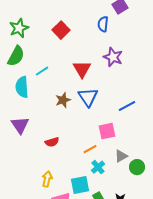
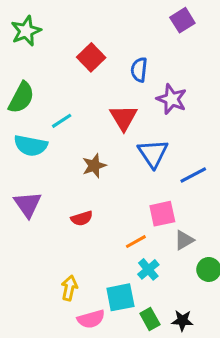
blue semicircle: (103, 24) -> (139, 70), moved
green star: (19, 28) -> (26, 31), moved
cyan semicircle: (22, 87) -> (31, 146), turned -75
blue triangle: (88, 97) -> (153, 153), moved
red semicircle: (52, 142) -> (82, 218), moved
gray triangle: (121, 156) -> (184, 240), moved

